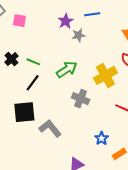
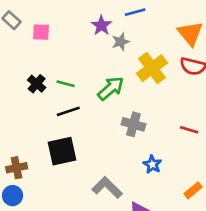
yellow cross: (105, 75) -> (152, 68), moved
black line: (33, 83) -> (68, 111), turned 42
gray L-shape: (50, 128) -> (107, 187), moved
blue star: (101, 138) -> (152, 164), moved

